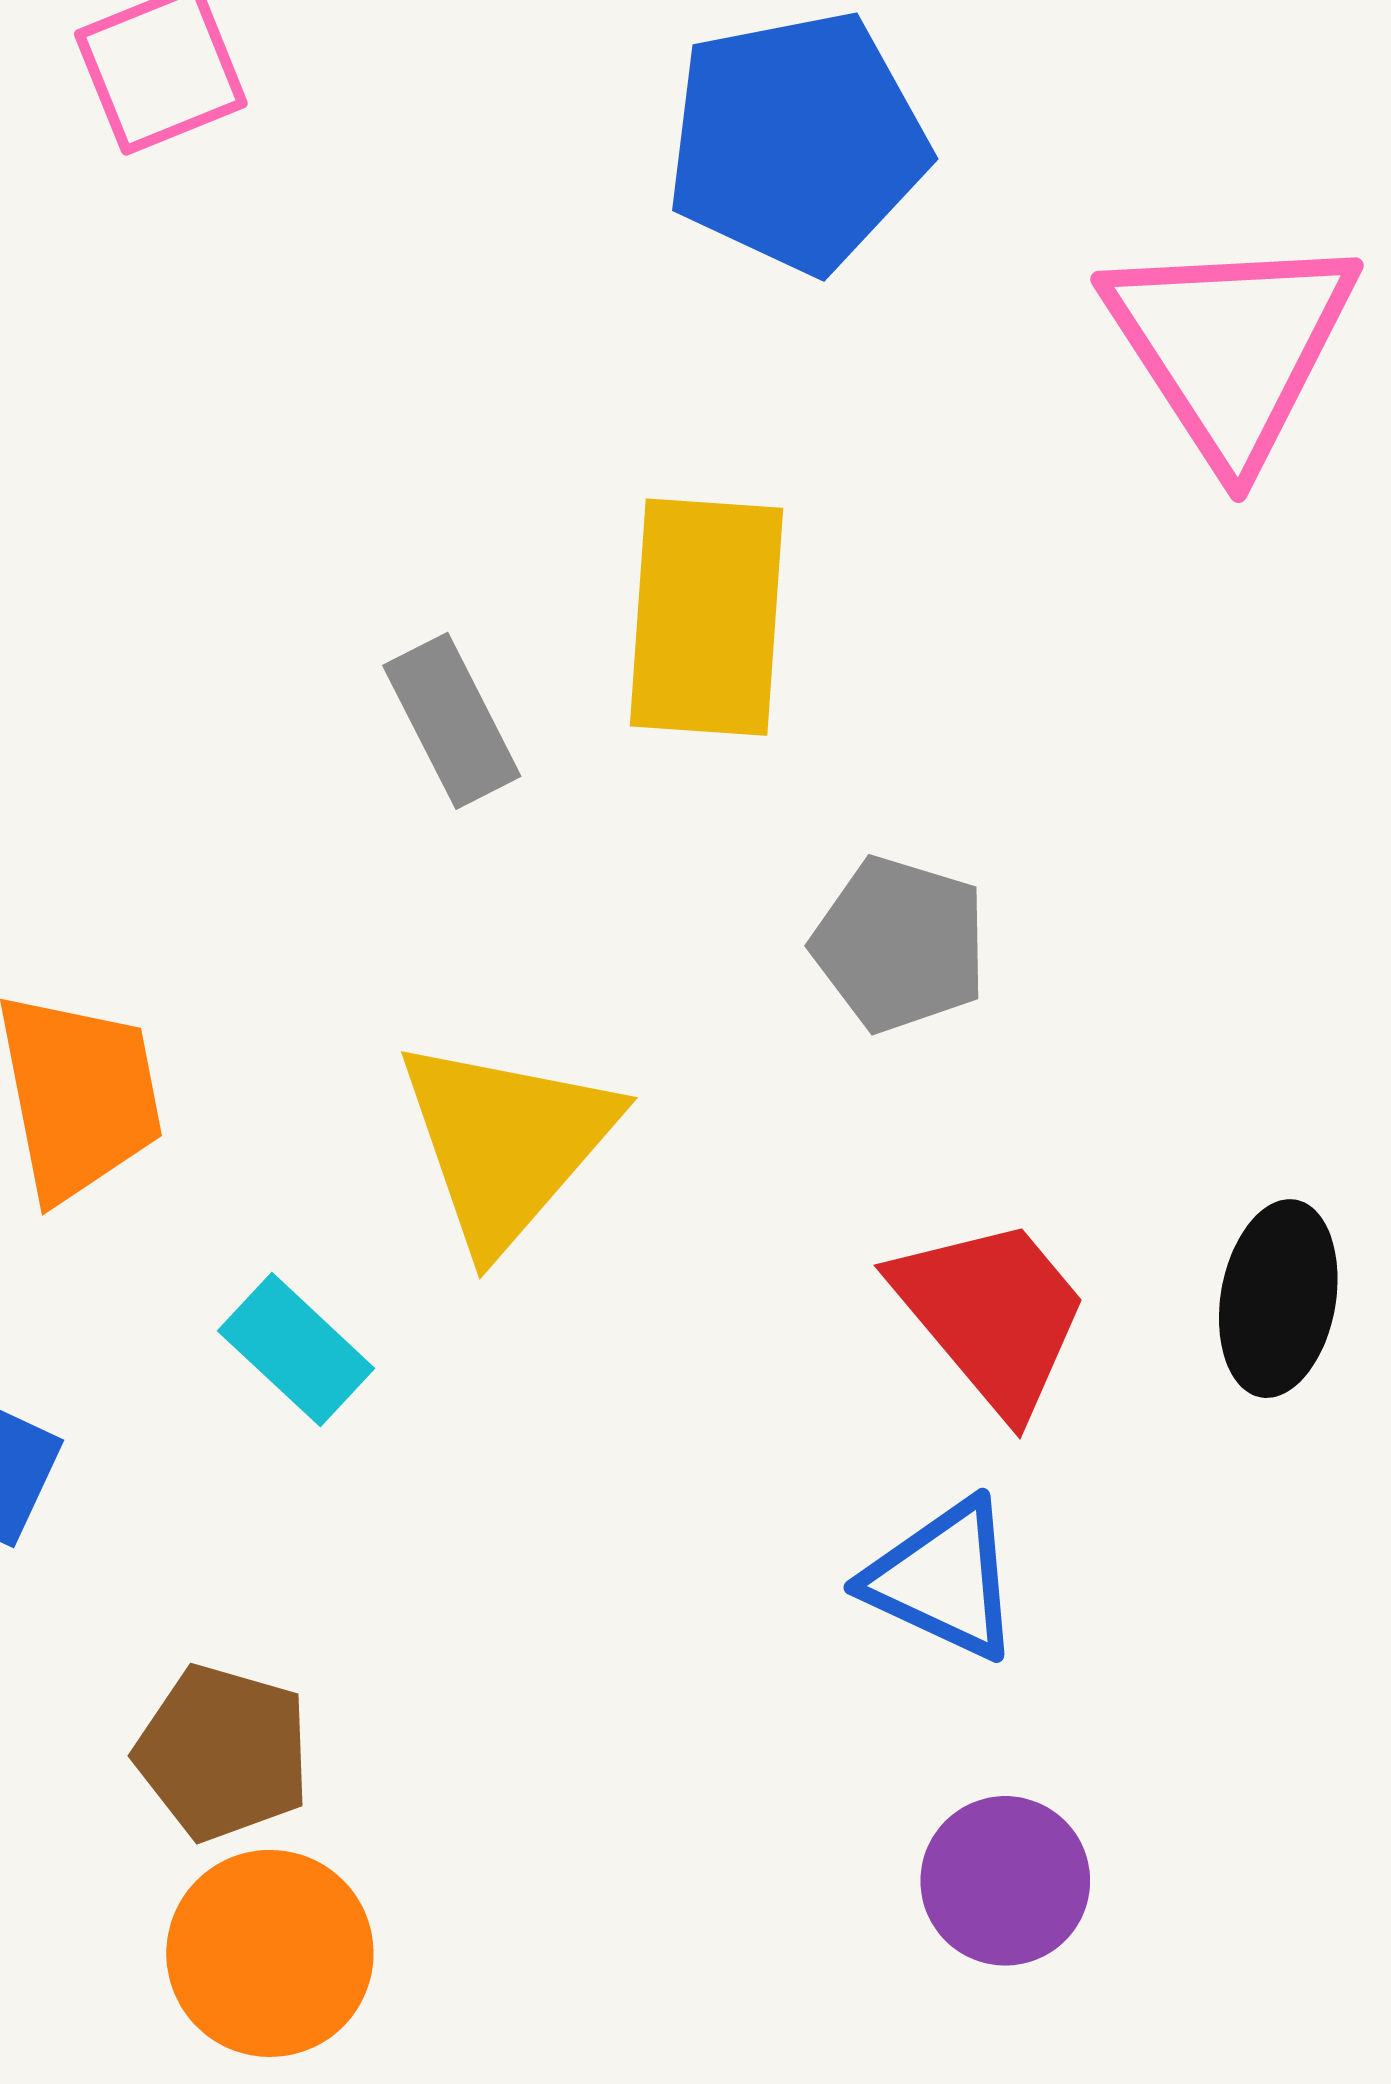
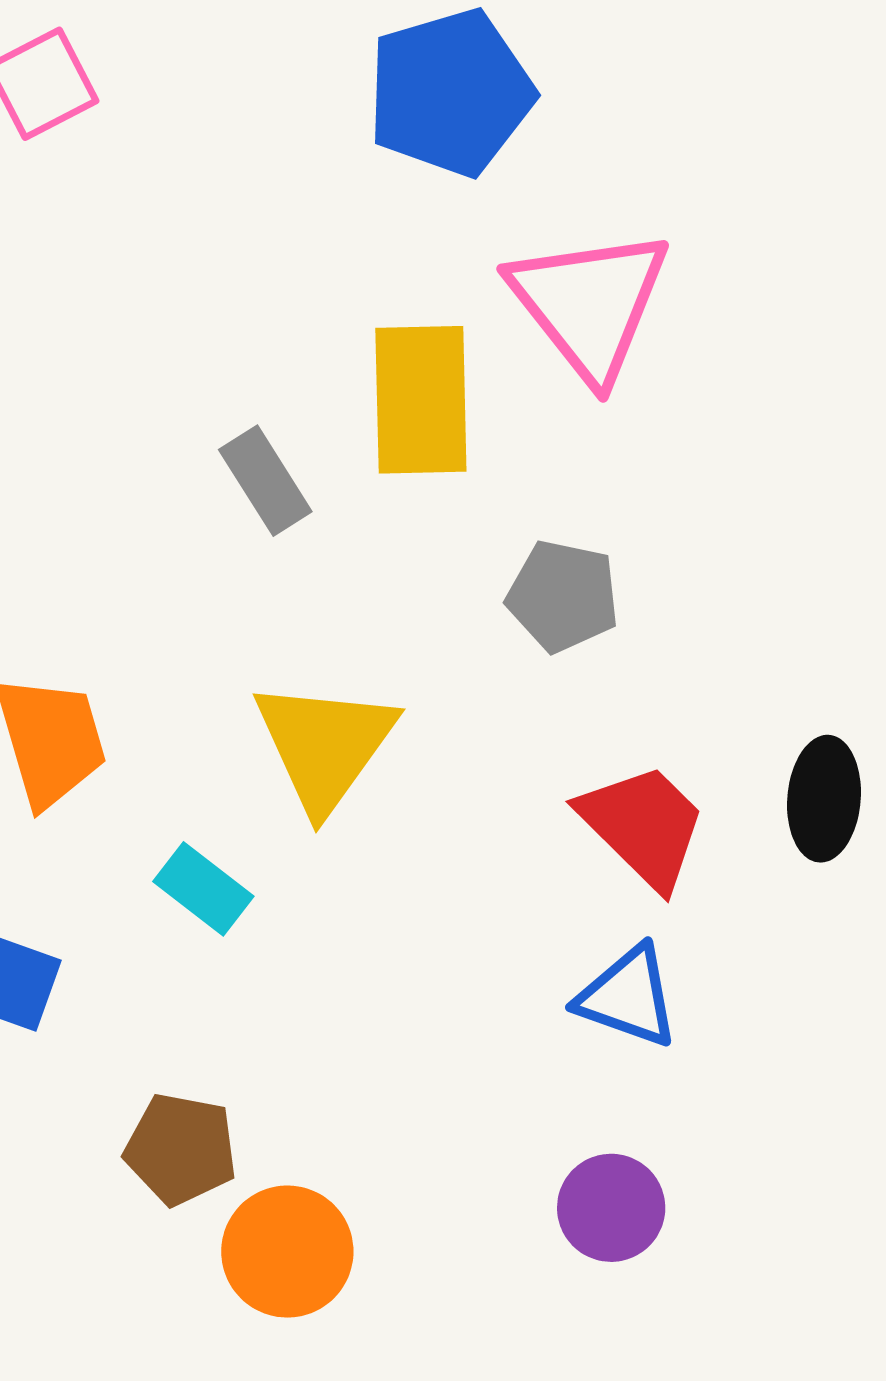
pink triangle: (1231, 347) -> (589, 304), moved
purple circle: (1005, 1881) -> (611, 1208), moved
orange circle: (270, 1953) -> (287, 1252), moved

